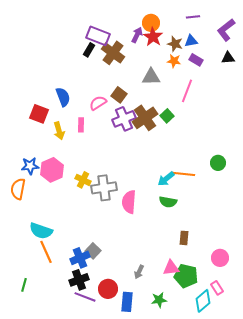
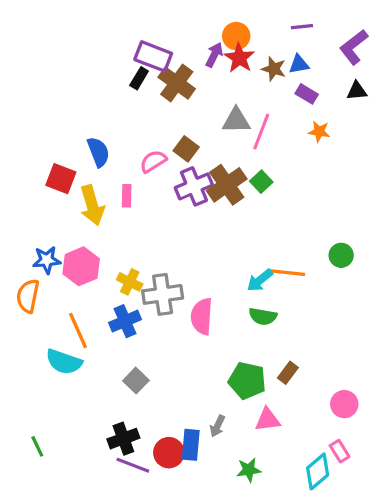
orange star: (174, 61) -> (319, 132), moved
pink line: (187, 91) -> (261, 132), moved
yellow arrow: (59, 131) -> (92, 205), size x1.4
brown rectangle: (184, 238) -> (288, 373), turned 32
gray square: (93, 251) -> (136, 381), moved
orange line: (46, 252) -> (78, 330), moved
blue cross: (80, 258) -> (125, 321), moved
green pentagon: (186, 276) -> (247, 381), moved
green line: (24, 285) -> (37, 446), turned -40
blue rectangle: (127, 302) -> (191, 445), moved

